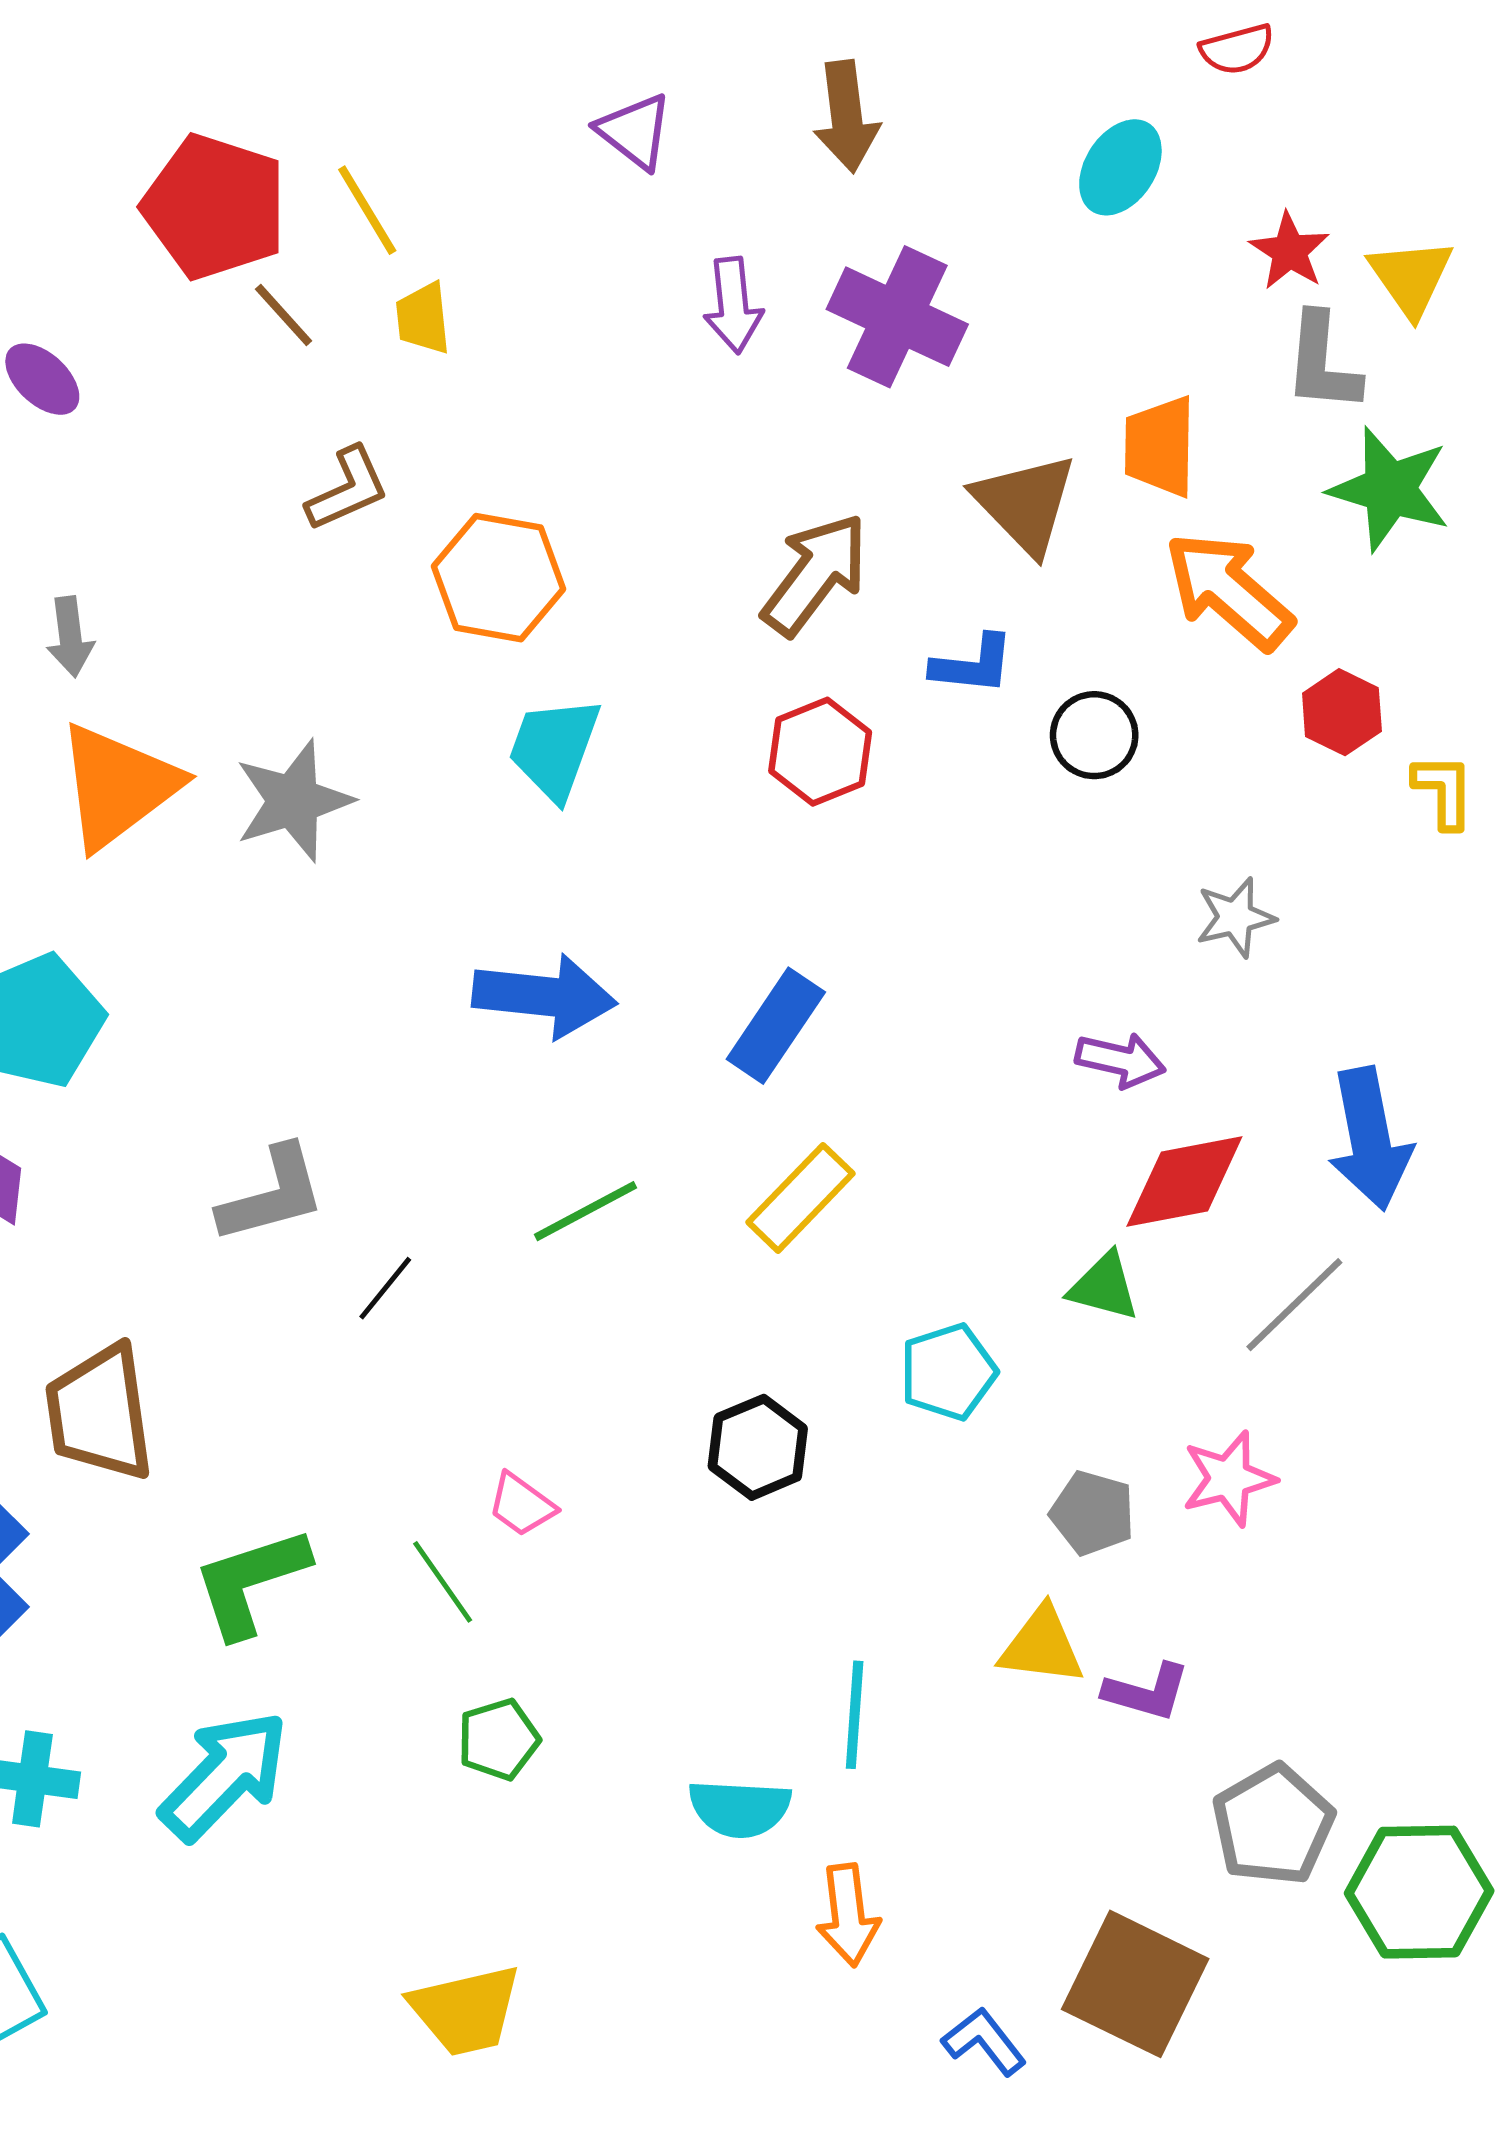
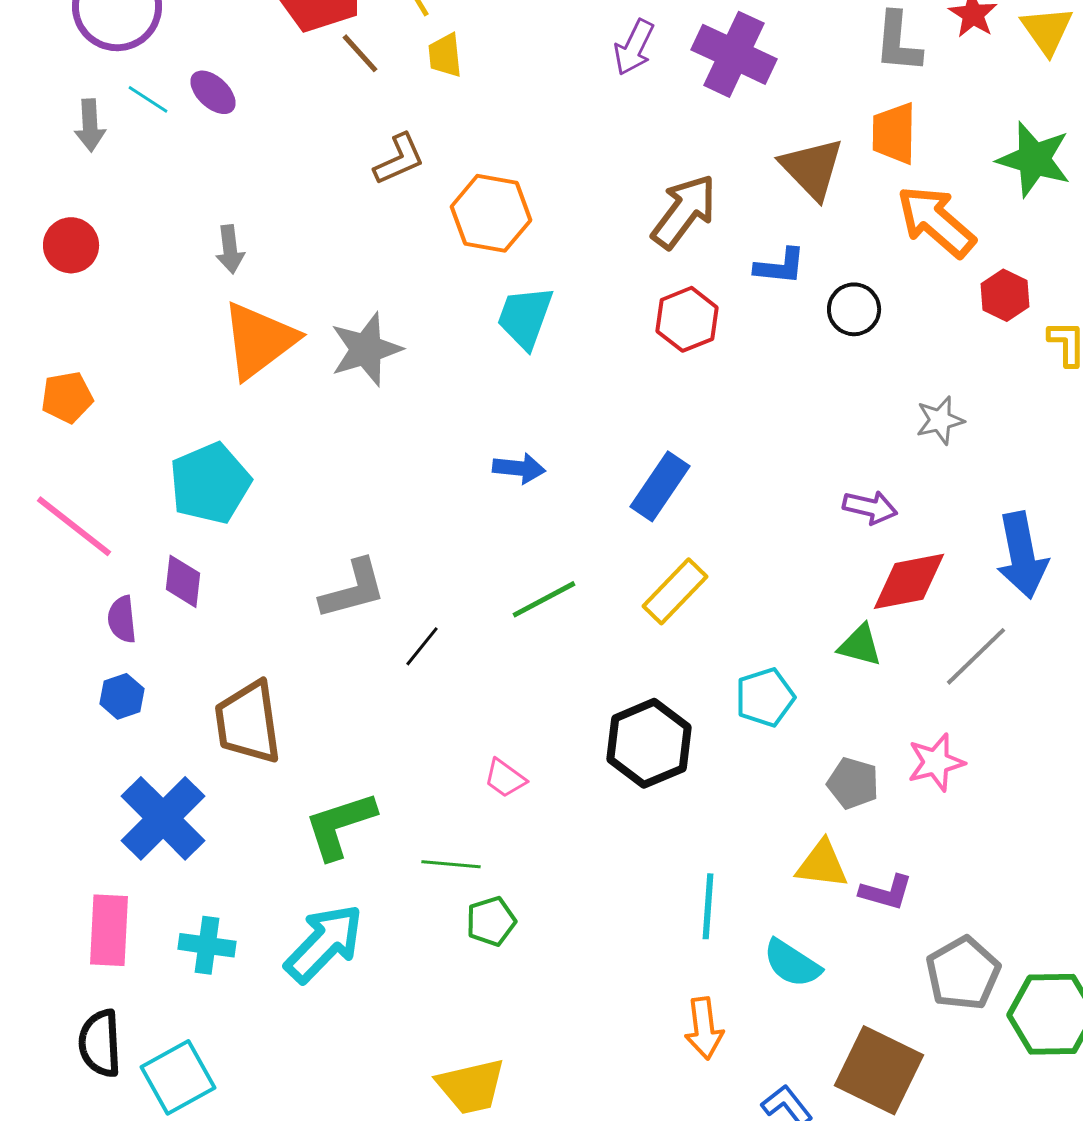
purple arrow: (733, 305) -> (634, 47), turned 32
gray L-shape: (1322, 363) -> (898, 42), moved
blue arrow: (544, 996) -> (519, 468), size x0.6
black hexagon: (758, 1447) -> (649, 743), size x1.4
green line: (443, 1582) -> (451, 864), moved, turned -50
cyan semicircle: (740, 1808) -> (792, 963), moved, turned 30

